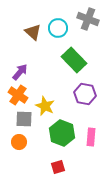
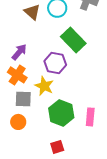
purple hexagon: (85, 94) -> (55, 63), moved

